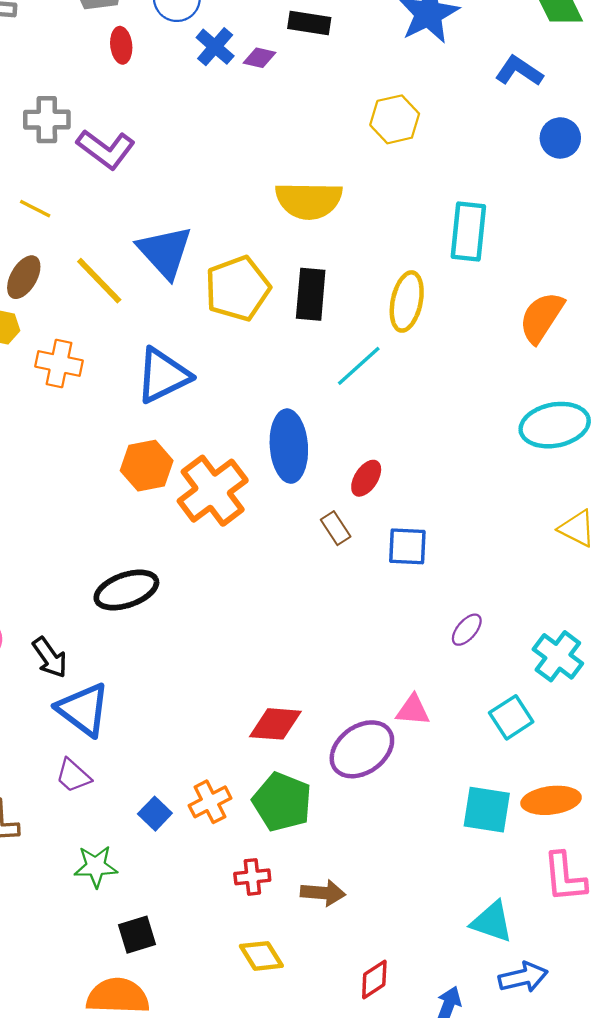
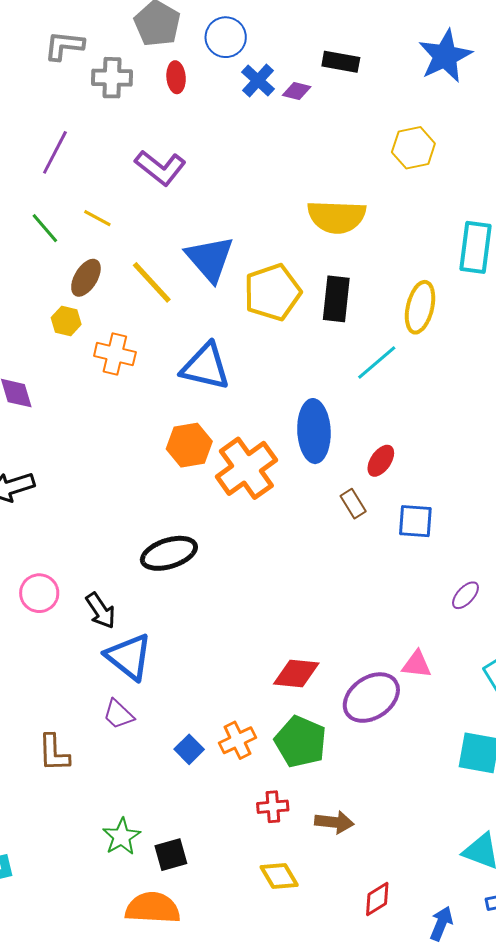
gray cross: (47, 120) -> (112, 78), moved
blue triangle: (163, 375) -> (205, 367), turned 38
green star: (96, 866) -> (122, 837), moved, turned -30

